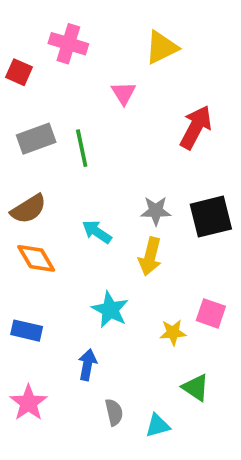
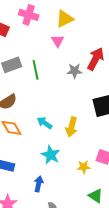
yellow triangle: (161, 47) -> (65, 19), moved
gray star: (156, 211) -> (75, 71), moved
cyan arrow: (97, 232) -> (45, 123), moved

